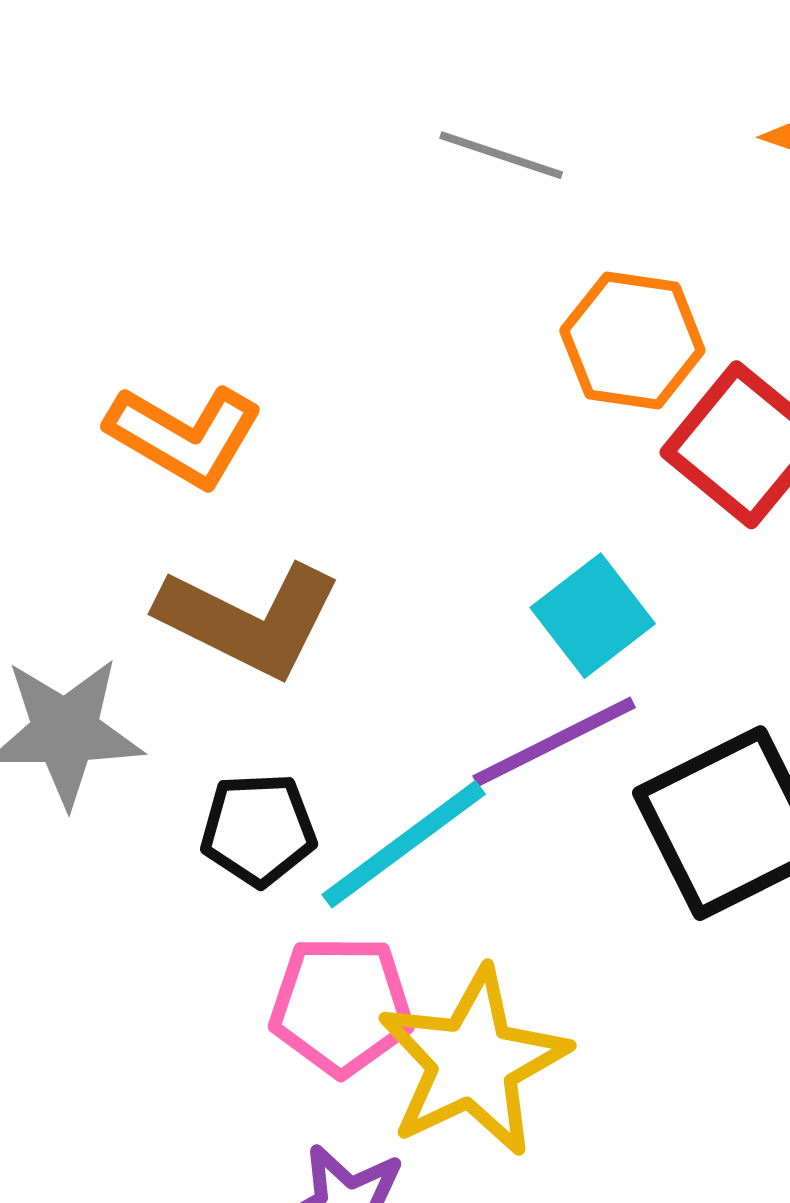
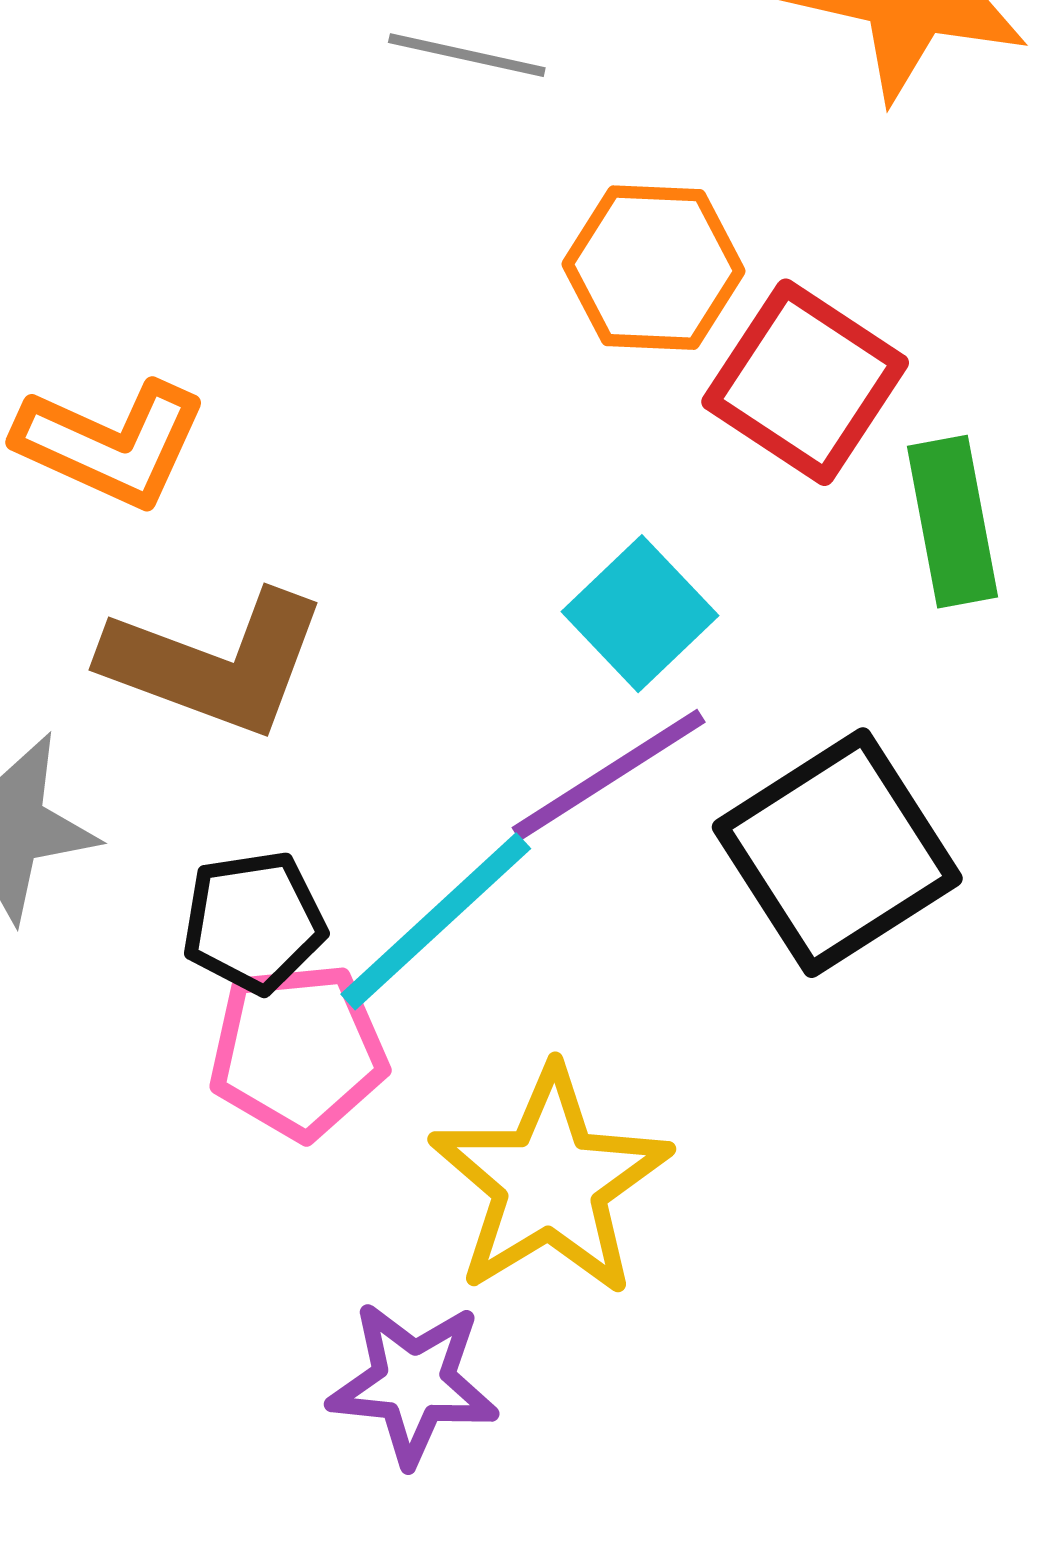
pink pentagon: (341, 1006) -> (298, 1051), moved

